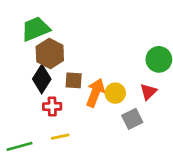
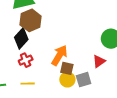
brown square: (74, 80) -> (67, 68), moved
yellow circle: (115, 93) -> (67, 79), moved
red cross: (52, 106) -> (26, 60), turned -32

